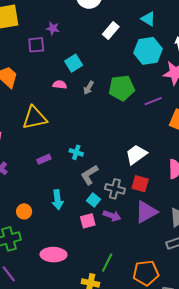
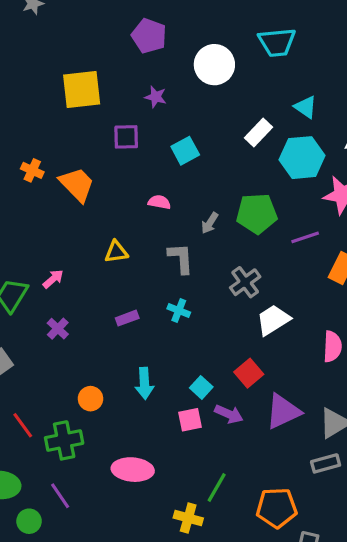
purple star: (53, 28) -> (156, 97), moved
white rectangle: (111, 31) -> (258, 133), moved
cyan square: (74, 63) -> (185, 151), moved
gray arrow: (89, 88) -> (210, 223), moved
yellow triangle: (34, 118) -> (116, 252), size x0.6
gray L-shape: (89, 175) -> (181, 258), moved, turned 115
red square: (140, 184) -> (249, 373), moved, turned 30
gray cross: (115, 189) -> (245, 282), moved, turned 36

